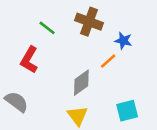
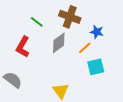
gray diamond: (81, 83) -> (59, 43), moved
cyan square: (127, 111) -> (96, 67), moved

